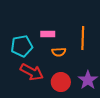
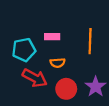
orange semicircle: (59, 52) -> (58, 63), moved

